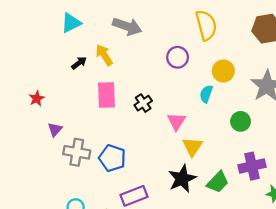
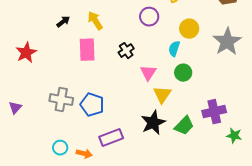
yellow arrow: (104, 55) -> (95, 21), moved
red star: (37, 98) -> (26, 53), size x1.5
black cross: (143, 103) -> (126, 51), moved
green circle: (241, 121) -> (183, 73), moved
purple triangle: (55, 129) -> (15, 108), moved

